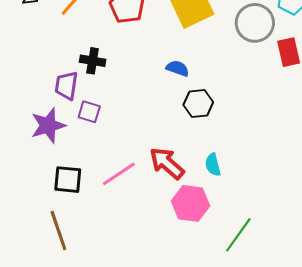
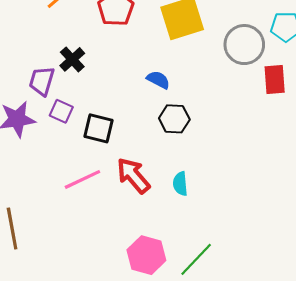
black cross: (93, 61) -> (72, 59), turned 30
black square: (68, 180) -> (99, 128), moved
pink hexagon: (191, 203) -> (146, 255), moved

